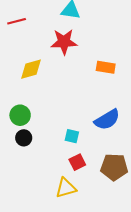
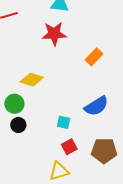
orange rectangle: (106, 67) -> (94, 57), turned -54
yellow diamond: (31, 69) -> (32, 80), moved, turned 35

